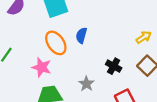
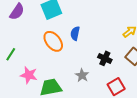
pink star: (41, 67) -> (29, 75), moved

